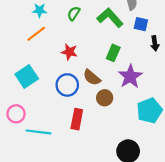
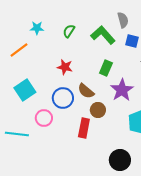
orange line: (36, 34) -> (19, 50), moved
pink circle: (16, 114) -> (44, 118), moved
red rectangle: (77, 119) -> (84, 128), moved
cyan line: (38, 132) -> (17, 134), moved

